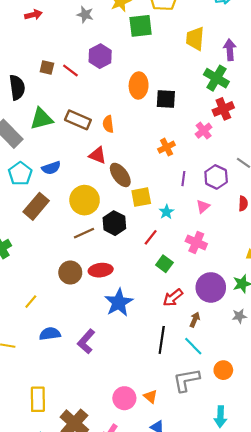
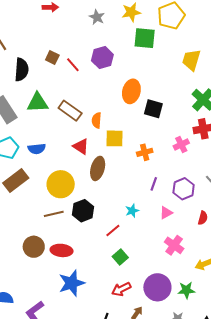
brown ellipse: (120, 175) -> (98, 168), turned 40
yellow square: (141, 197) -> (114, 138), moved
pink cross: (196, 242) -> (174, 245), moved

